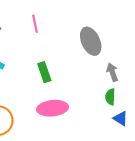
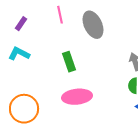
gray ellipse: (91, 41) -> (93, 25), moved

